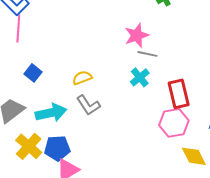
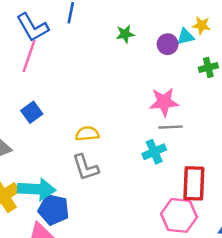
gray line: (147, 54) -> (171, 127), turned -30
cyan arrow: (51, 113) -> (37, 189), moved
blue pentagon: (57, 148) -> (54, 210), moved

